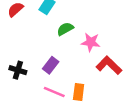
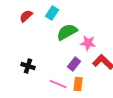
green semicircle: (65, 29) -> (67, 32), size x1.5
purple rectangle: (51, 65) -> (74, 64), moved

